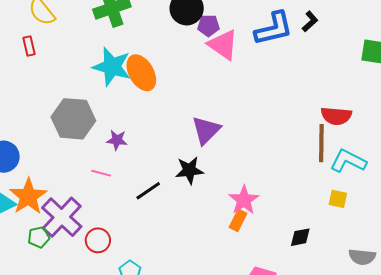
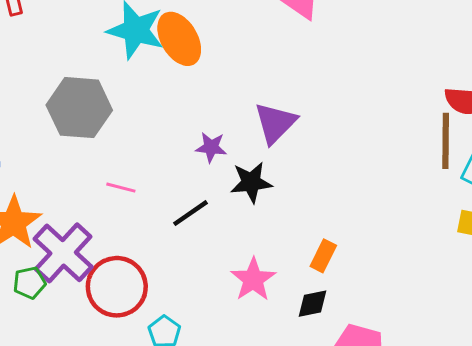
purple star: (117, 140) -> (211, 147), moved
pink star: (244, 200) -> (253, 279), moved
black diamond: (300, 237) -> (313, 304), moved
red circle: (98, 240) -> (117, 287), size x1.6

